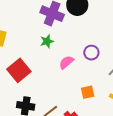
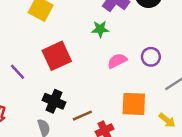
orange square: (88, 92) -> (134, 104), size x1.5

